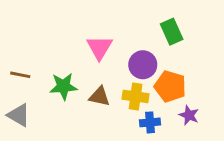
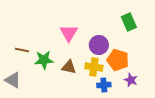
green rectangle: (172, 32) -> (129, 22), moved
brown line: (20, 75) -> (22, 50), moved

